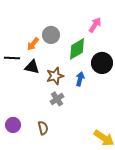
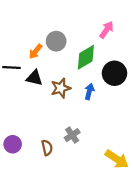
gray cross: (57, 99) -> (72, 135), moved

